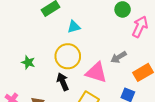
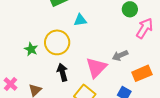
yellow circle: (68, 56) -> (57, 42), moved
pink triangle: (96, 72) -> (96, 68), turned 50

